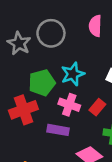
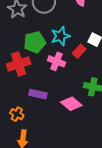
red rectangle: (97, 107) -> (79, 51), moved
purple rectangle: (58, 130) -> (38, 94), moved

